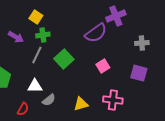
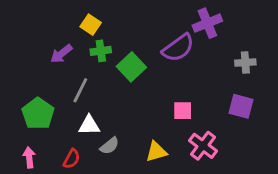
purple arrow: (16, 37) -> (61, 54), turned 112
gray line: (37, 55) -> (80, 90), moved
green square: (64, 59) -> (131, 67), moved
pink square: (103, 66) -> (183, 111), moved, turned 32
pink cross: (113, 100) -> (203, 146), turned 30

